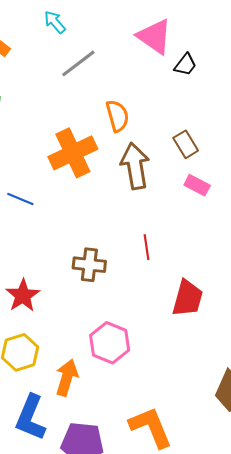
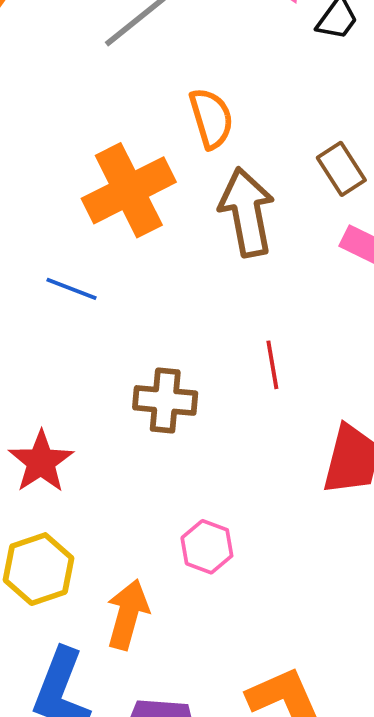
blue line: (20, 199) -> (72, 289), moved
pink hexagon: (110, 343) -> (207, 547), size x0.7

